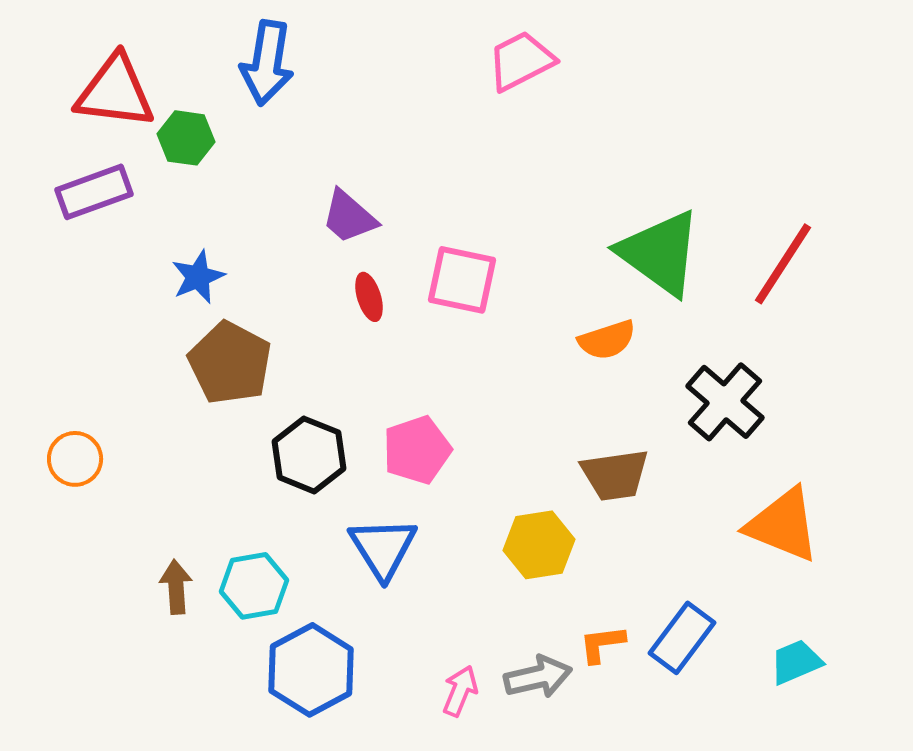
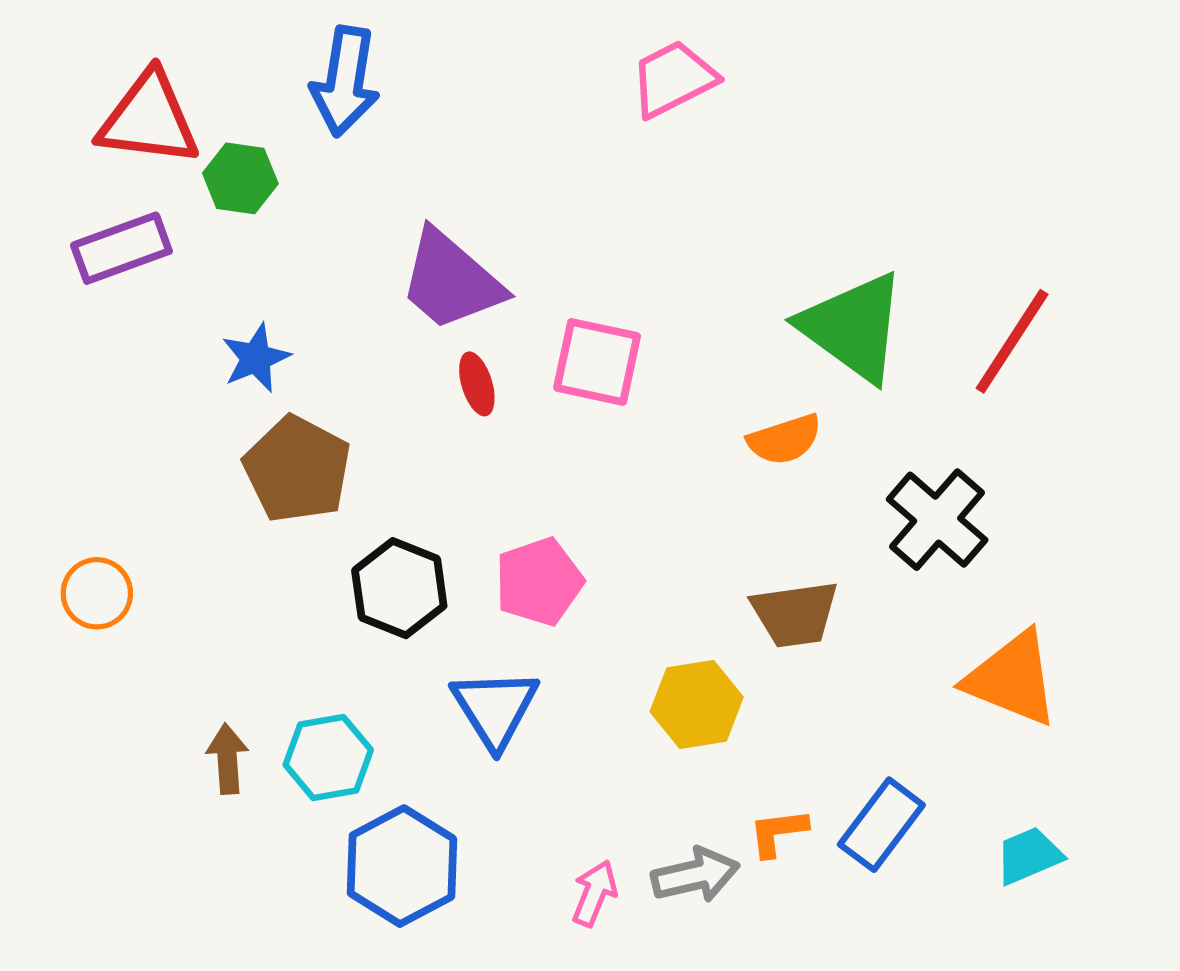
purple trapezoid: (349, 217) -> (451, 280), size x1.5

